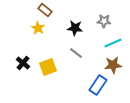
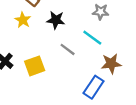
black star: (75, 28) -> (56, 20), moved
cyan line: (113, 43) -> (92, 38), moved, turned 60

